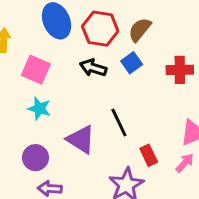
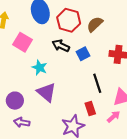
blue square: (132, 63) -> (83, 54), moved
cyan star: (39, 109) -> (40, 68), moved
black line: (119, 122) -> (97, 83), moved

